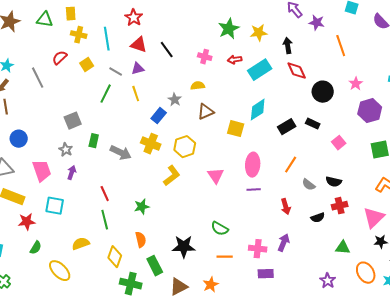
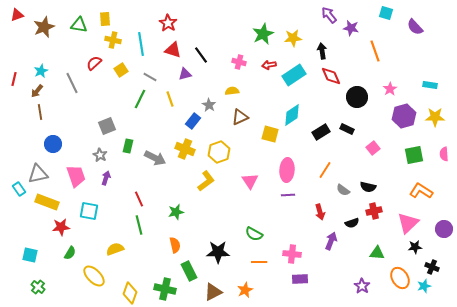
purple triangle: (138, 69) -> (185, 74), moved
purple arrow: (284, 243) -> (331, 241), moved
yellow diamond: (115, 257) -> (130, 293), moved

